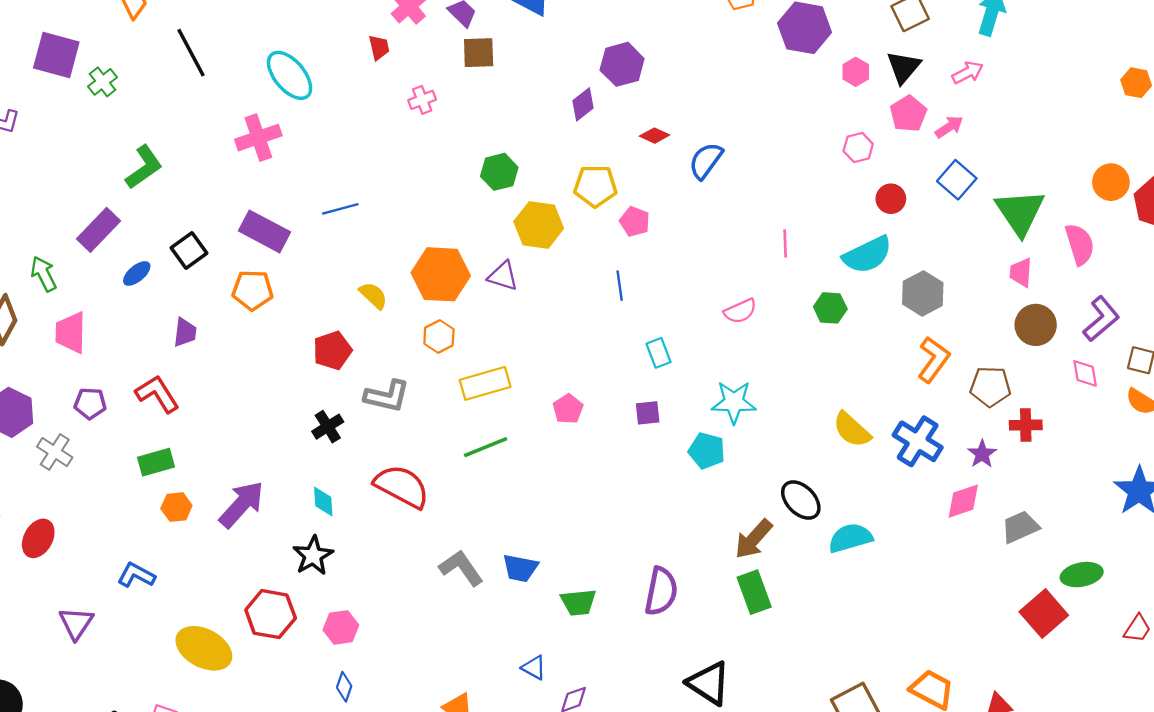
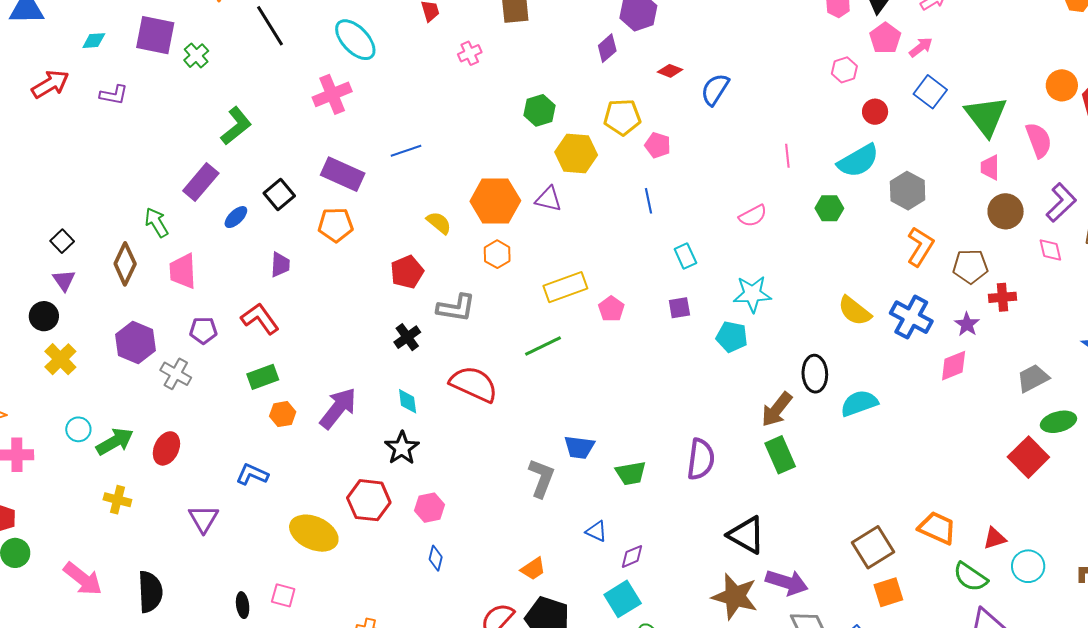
yellow rectangle: (485, 383) -> (565, 287), moved
black ellipse: (801, 500) -> (815, 374), turned 45
gray trapezoid: (1020, 527) -> (1033, 378), moved
gray L-shape: (461, 568) -> (541, 478), moved, turned 60

